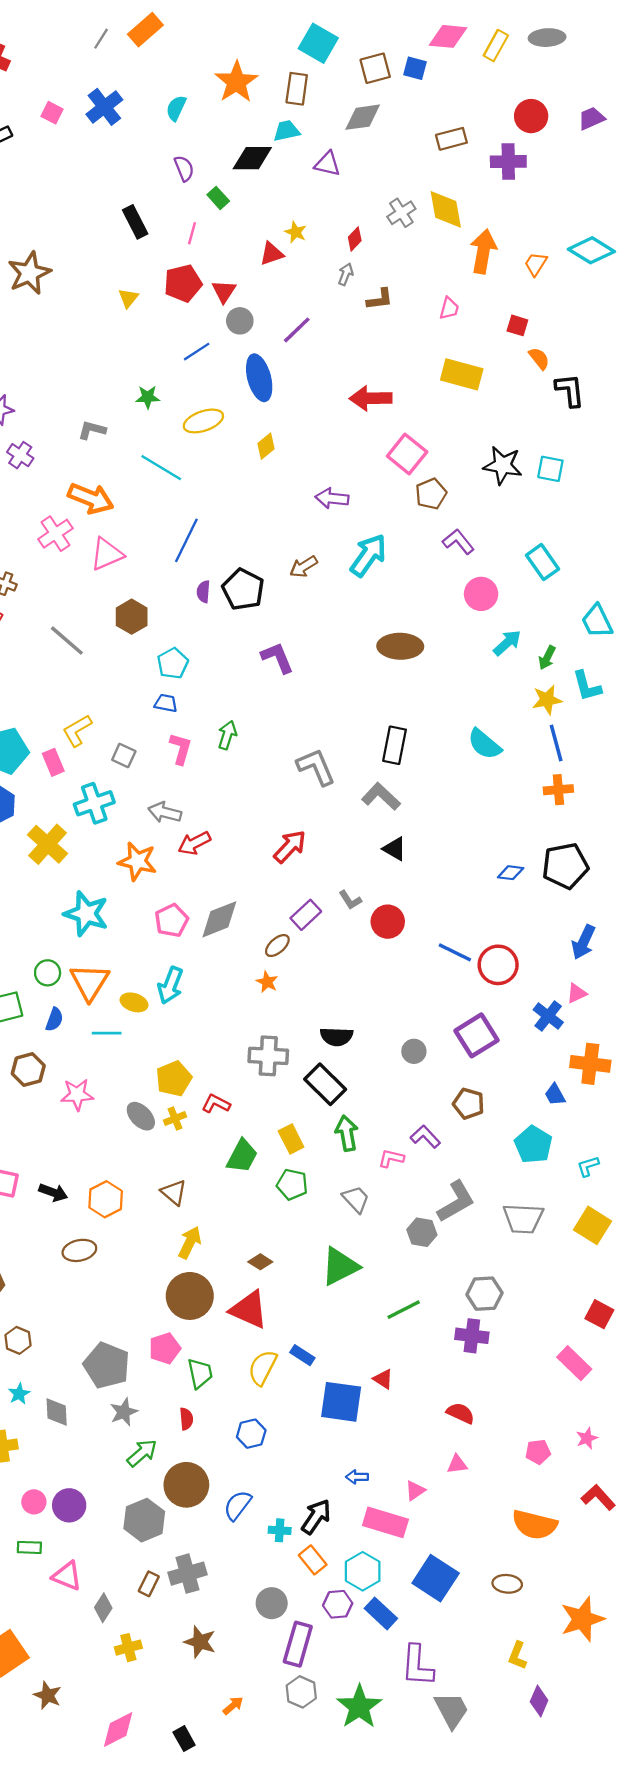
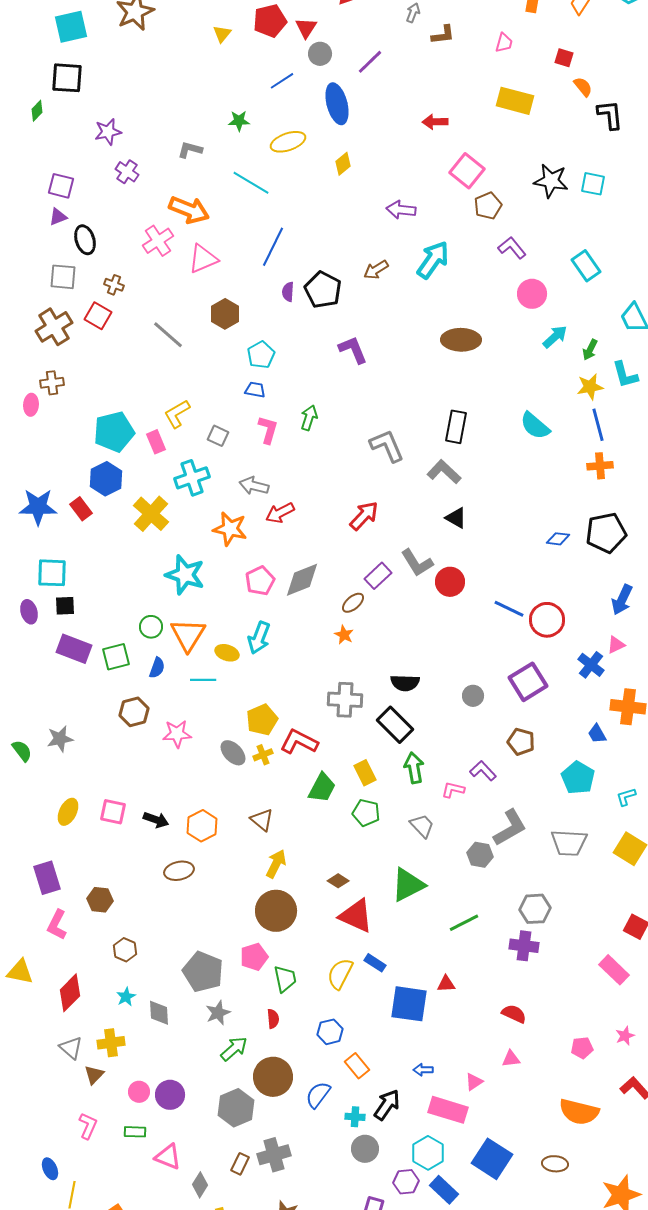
red arrow: (371, 398) -> (435, 122), size x0.7
gray L-shape: (350, 900) -> (417, 563), size x1.6
red L-shape: (216, 1104) -> (299, 742), size x1.5
red triangle: (249, 1310) -> (356, 916), moved
red triangle: (383, 1379) -> (446, 984), turned -36
orange rectangle: (313, 1560) -> (357, 1066), moved
gray circle: (272, 1603) -> (365, 1149), moved

